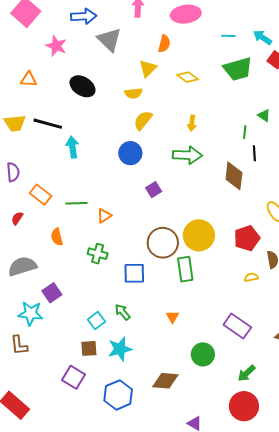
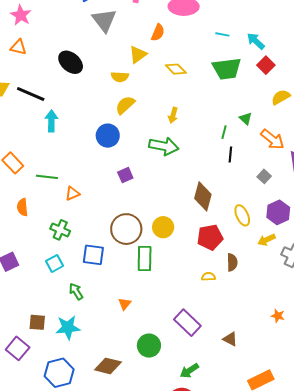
pink star: (56, 46) -> (21, 15), moved
brown diamond: (234, 176) -> (203, 196), moved
yellow circle: (199, 235) -> (163, 227), size x0.7
cyan square: (96, 321) -> (54, 263), moved

